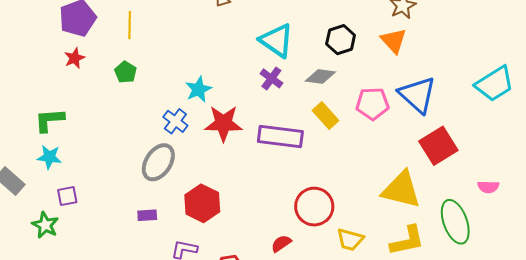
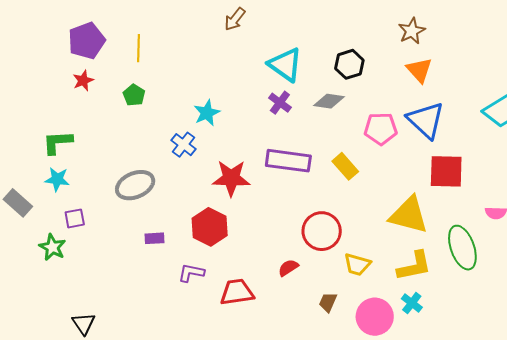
orange triangle: (394, 41) -> (419, 70), moved
yellow rectangle: (325, 116) -> (345, 166), moved
red star: (223, 123) -> (231, 178), moved
red square: (438, 146) -> (446, 171), turned 33
gray ellipse: (158, 162) -> (135, 185), moved, turned 33

